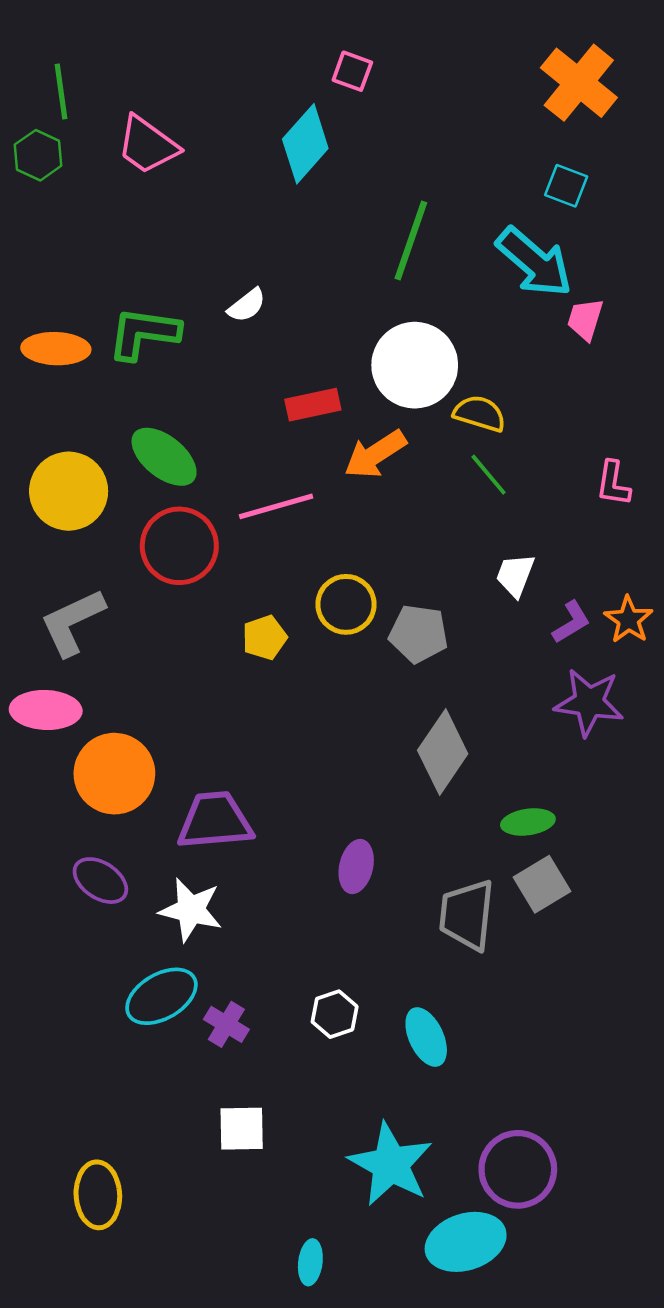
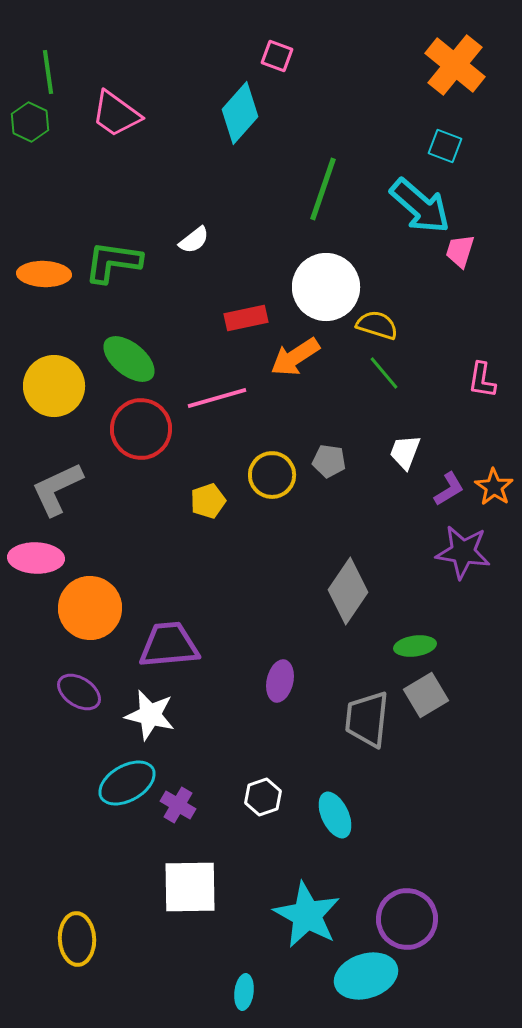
gray pentagon: (419, 634) -> (329, 461), moved, size x0.7
white square: (242, 1129) -> (190, 887), size x1.5

